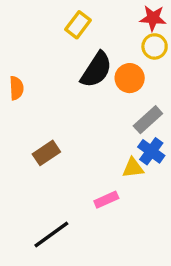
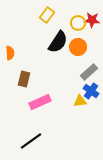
red star: (153, 18) -> (92, 20), moved
yellow circle: (155, 46) -> (78, 23), moved
brown rectangle: (46, 153) -> (24, 79), moved, turned -42
pink rectangle: (106, 200) -> (40, 102), moved, size x1.5

